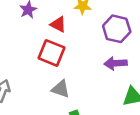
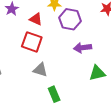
purple hexagon: (117, 29) -> (70, 19), moved

